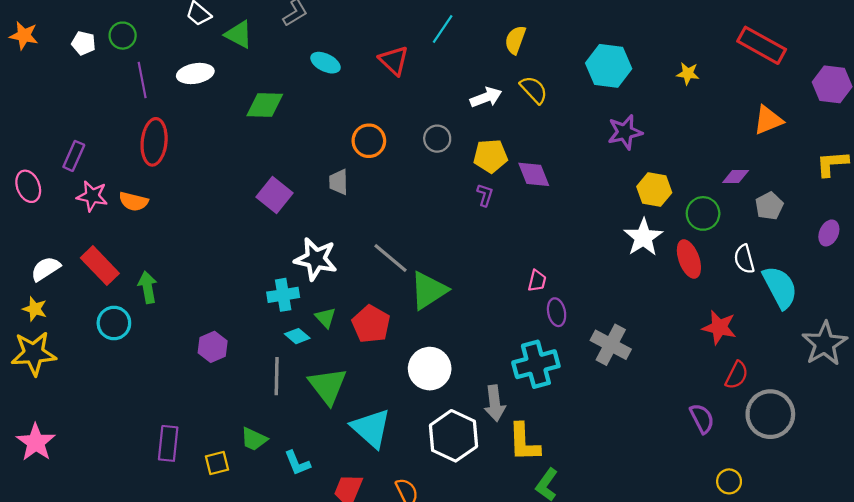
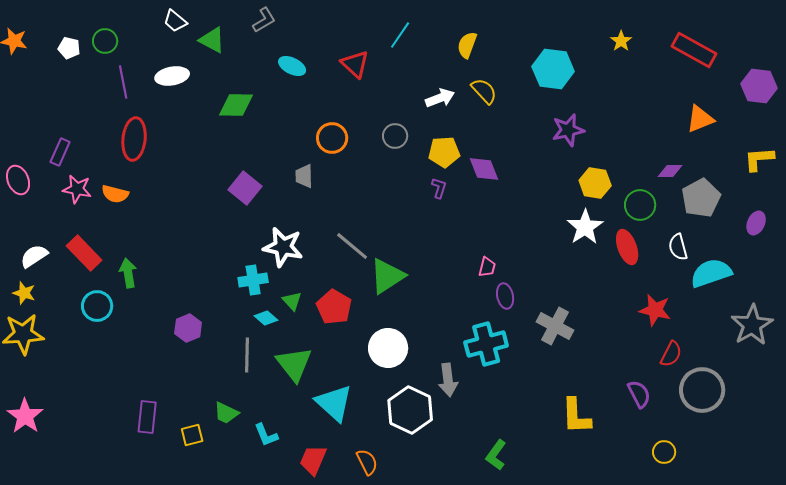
yellow star: (688, 73) -> (621, 41), moved, turned 30
gray pentagon: (769, 206) -> (701, 198), size x1.5
cyan semicircle: (780, 287) -> (711, 273), turned -81
yellow L-shape: (524, 442) -> (576, 416), moved

